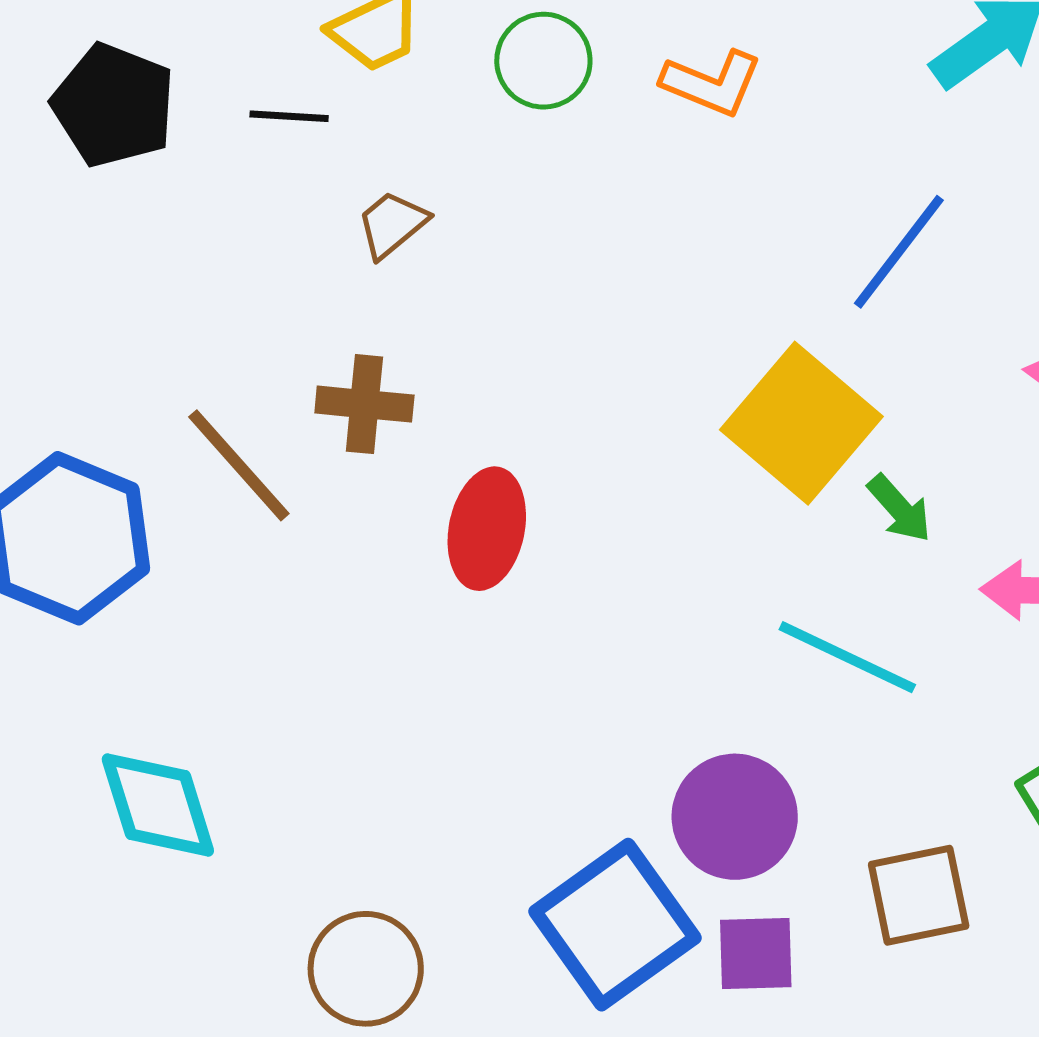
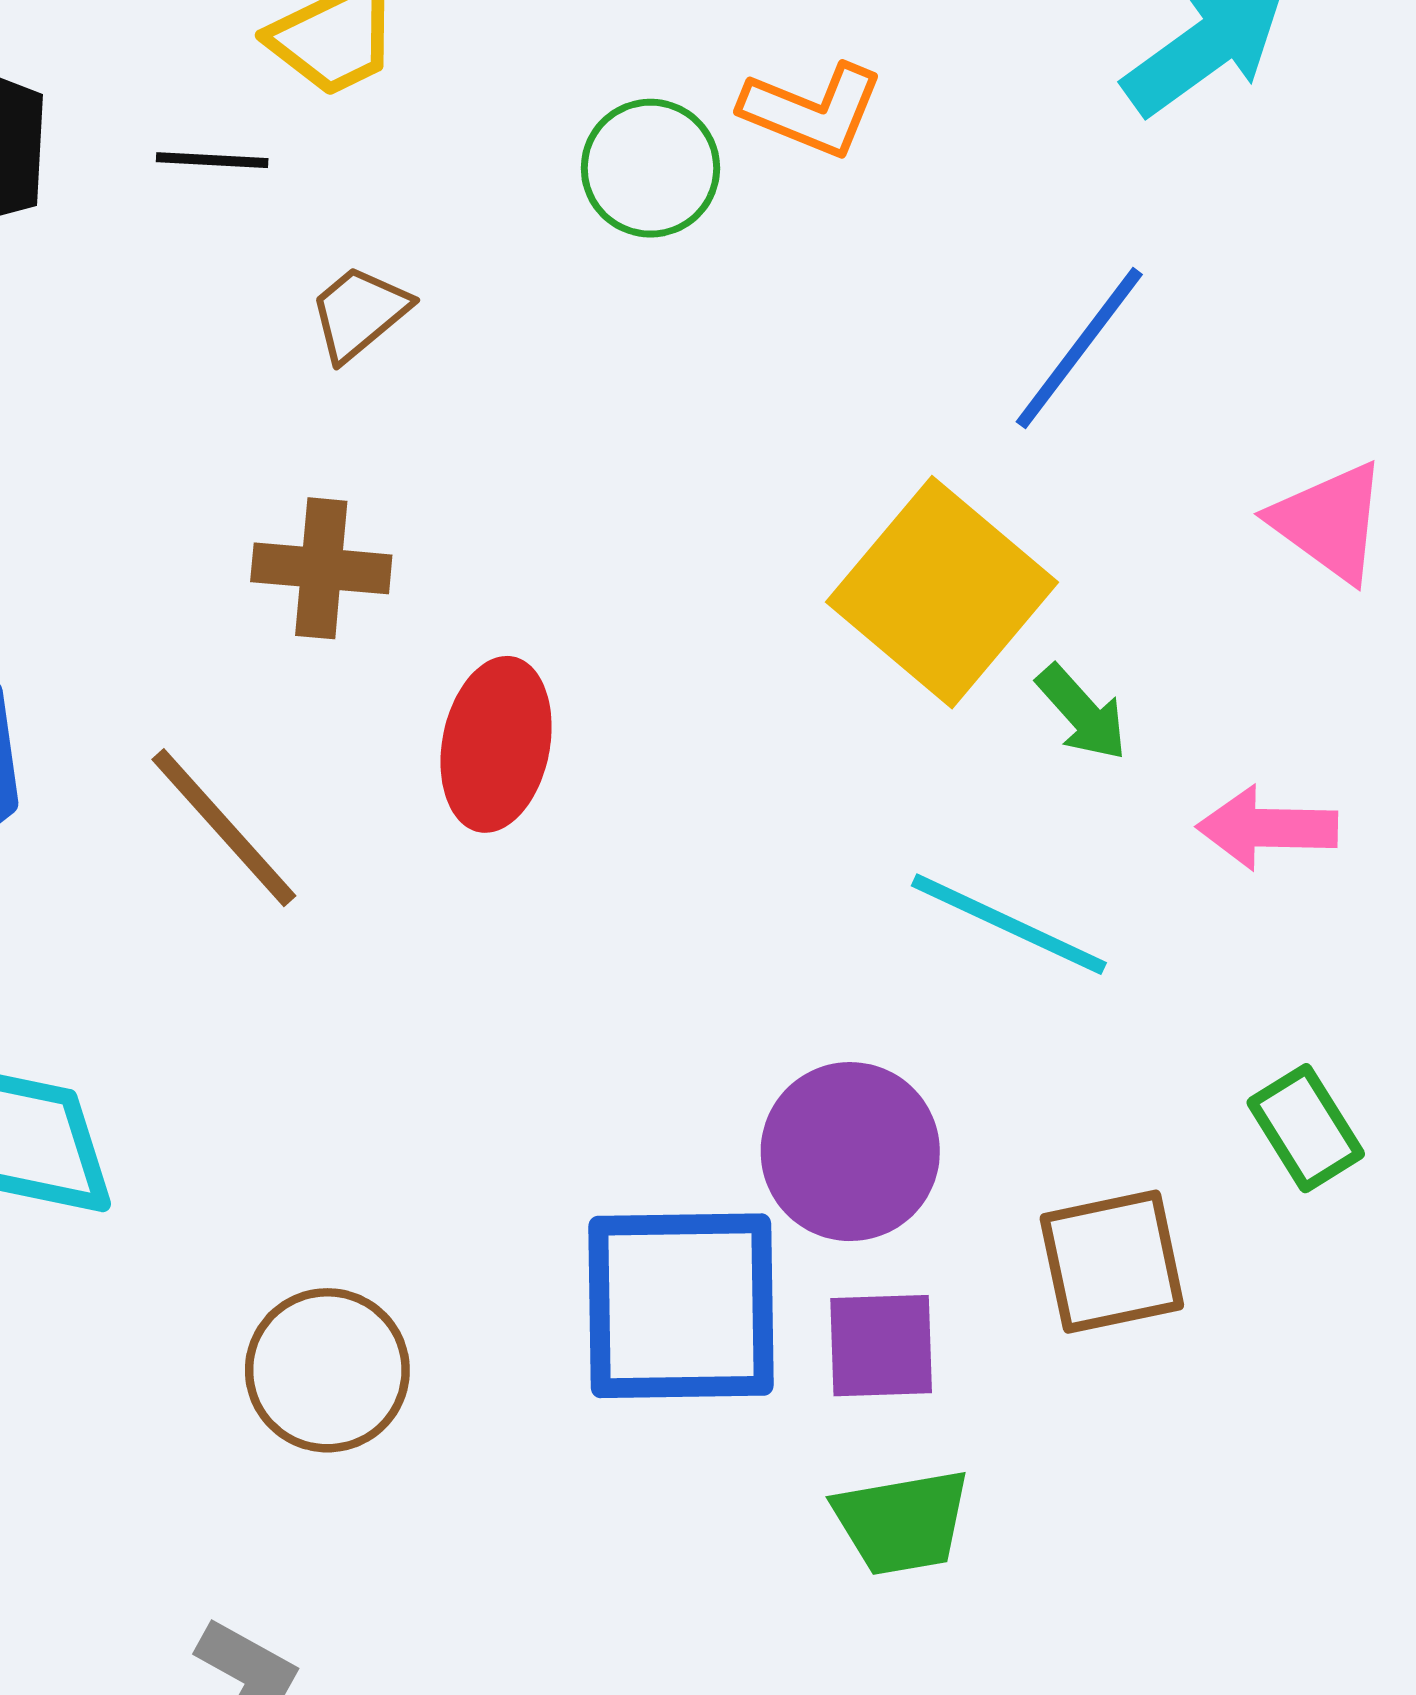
green circle: (543, 61) -> (650, 168), moved
brown line: (239, 465) -> (224, 828), moved
blue square: (615, 925) -> (681, 1306), turned 35

